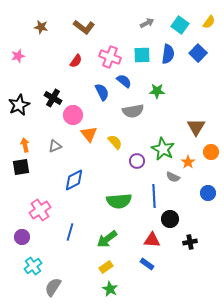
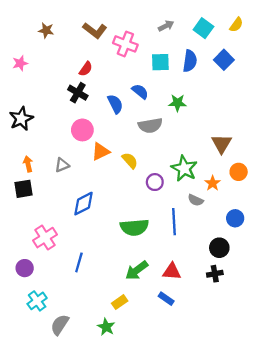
pink cross: (110, 57) -> (125, 44), moved
black cross: (53, 98) -> (78, 93), moved
orange triangle: (89, 134) -> (100, 151), turned 42
black circle: (170, 219) -> (219, 248), moved
green arrow: (107, 239) -> (137, 270), moved
green star: (110, 289) -> (106, 327), moved

